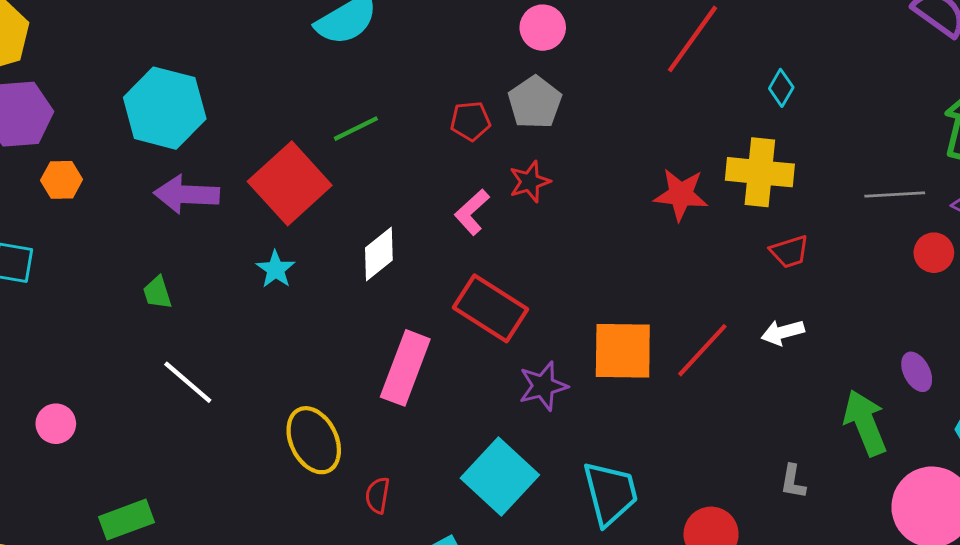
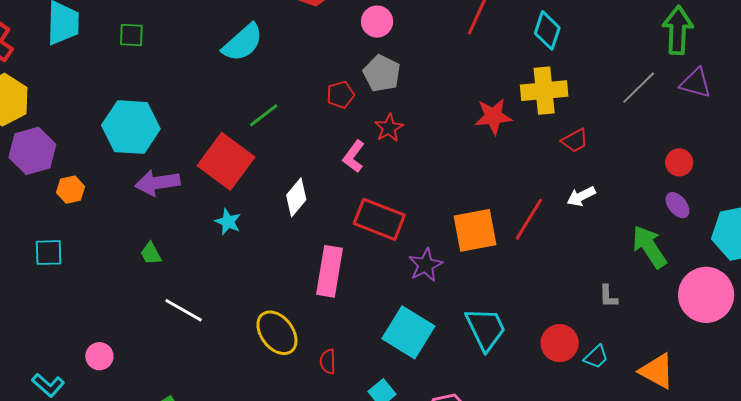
cyan diamond: (781, 88) -> (547, 30), size x1.5
gray line: (895, 194) -> (639, 88), turned -30
red circle: (934, 253) -> (679, 162), moved

